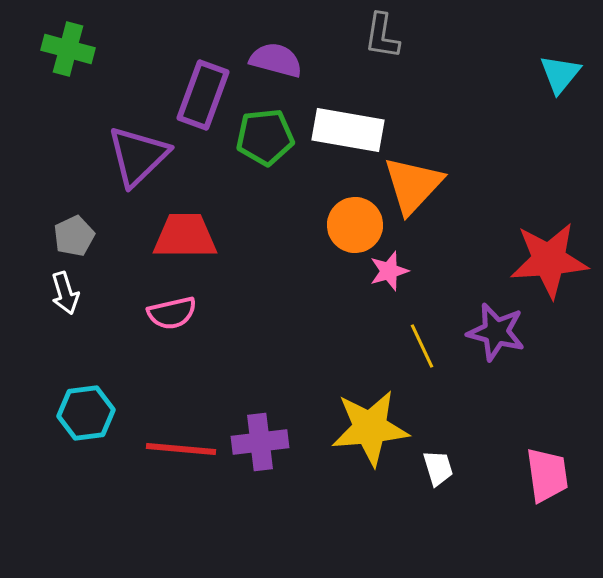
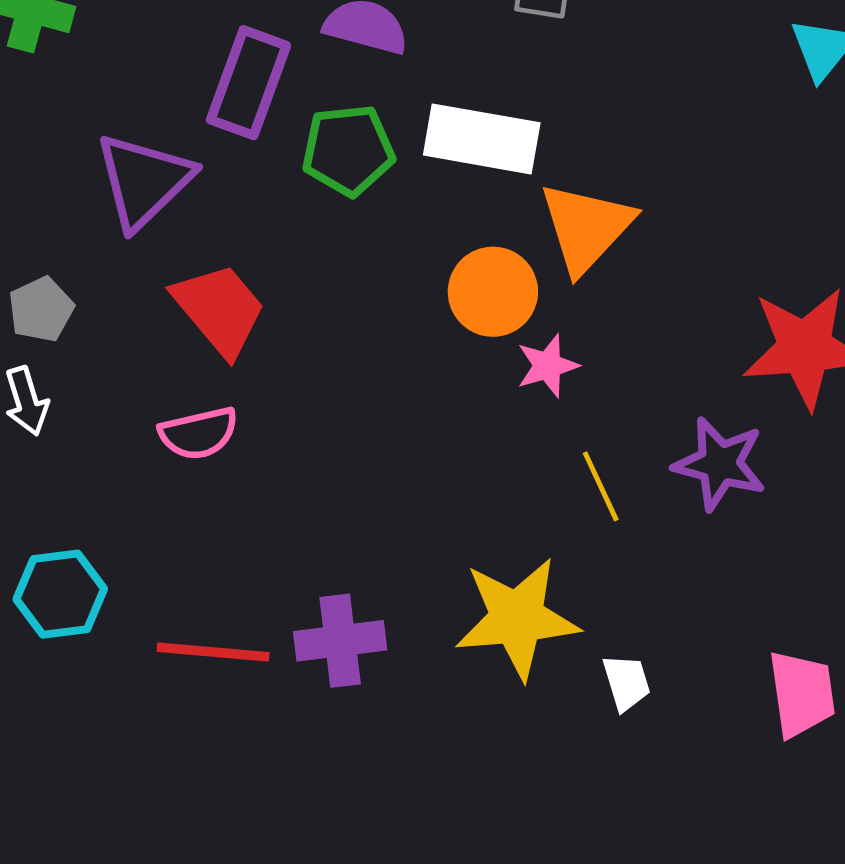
red trapezoid: (185, 236) -> (220, 309), turned 50

